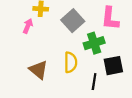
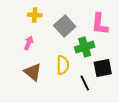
pink arrow: (28, 26) -> (29, 43), moved
black line: (94, 82) -> (85, 83), turned -35

